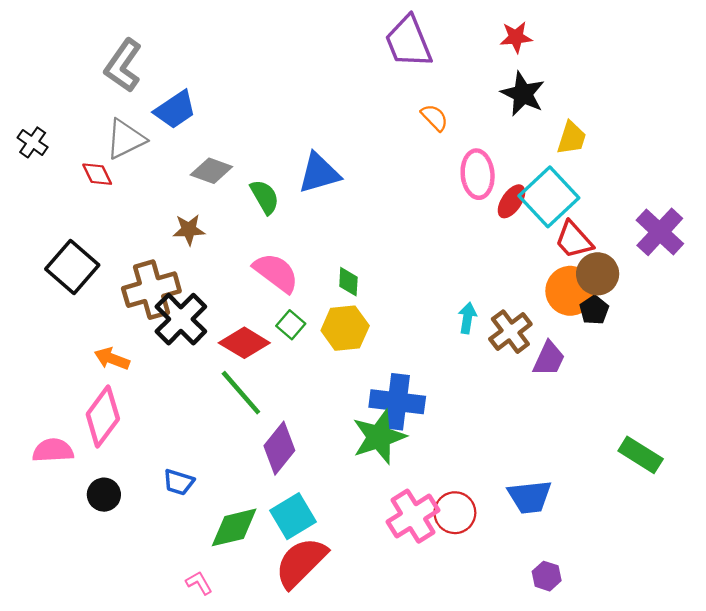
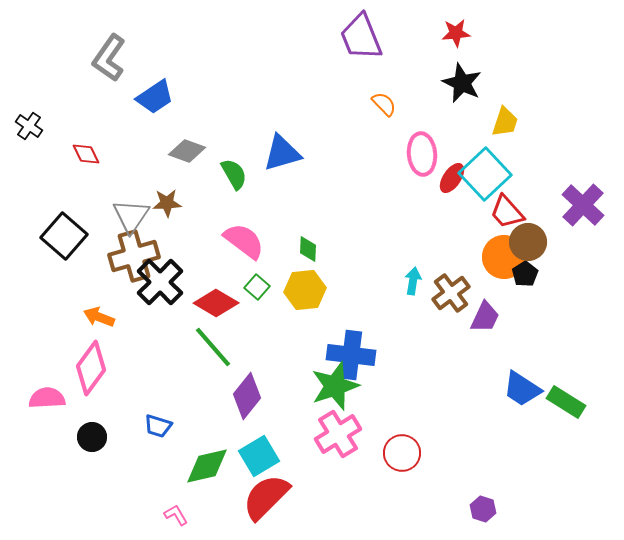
gray triangle: (125, 139) -> (131, 216), moved, turned -30
blue trapezoid: (530, 497) -> (522, 389), moved, turned 39
pink cross: (413, 516) -> (338, 434), moved

